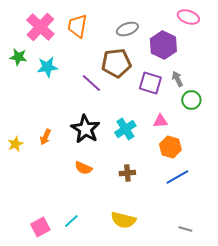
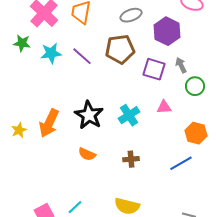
purple line: (91, 83) -> (82, 56), moved
orange arrow: (45, 137) -> (49, 123), size x1.8
orange hexagon: (170, 147) -> (196, 133), moved

